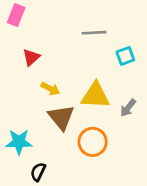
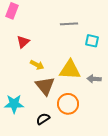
cyan square: (125, 56) -> (92, 41), turned 32
gray arrow: (128, 108) -> (94, 79), turned 56
black semicircle: (38, 172) -> (43, 119), moved, turned 32

